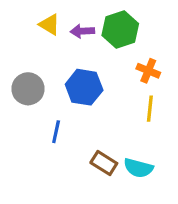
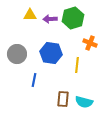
yellow triangle: (49, 25) -> (30, 15), turned -32
yellow line: (150, 109) -> (77, 65), moved
brown rectangle: (104, 163) -> (63, 99), turned 63

